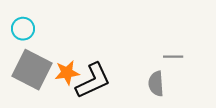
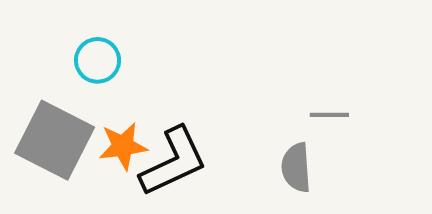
cyan circle: (23, 29) -> (98, 60), moved

